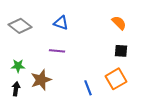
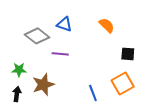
orange semicircle: (119, 23) -> (107, 25), moved
gray diamond: (20, 26) -> (37, 36), moved

